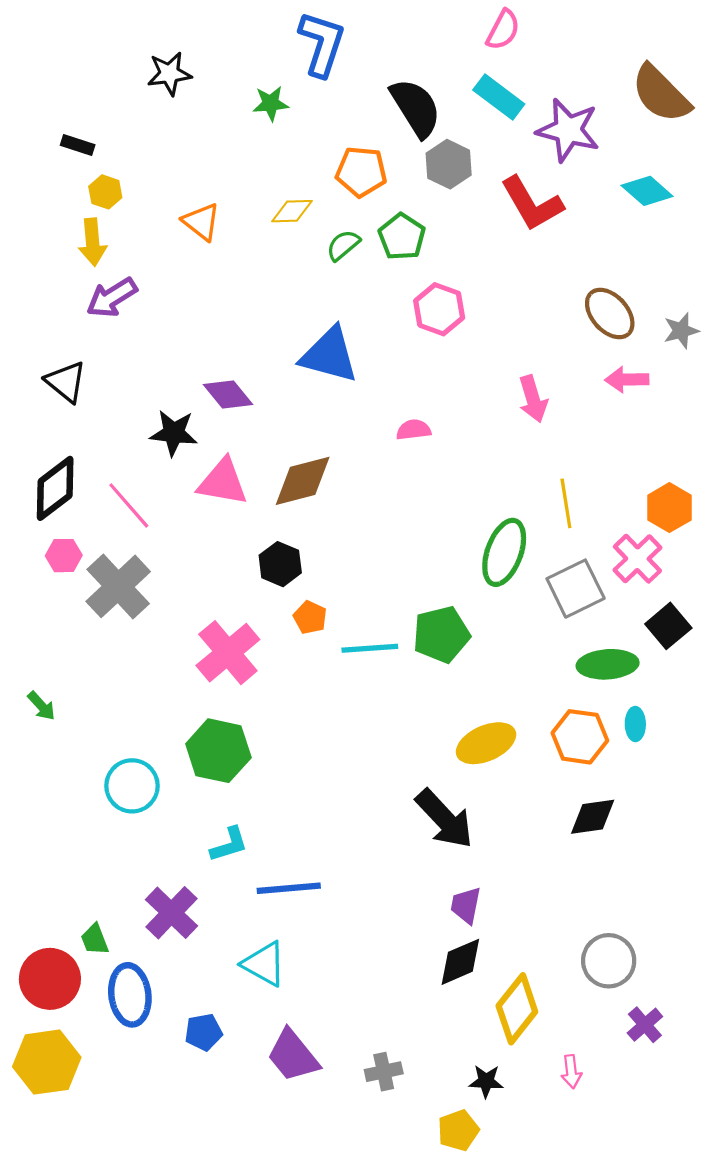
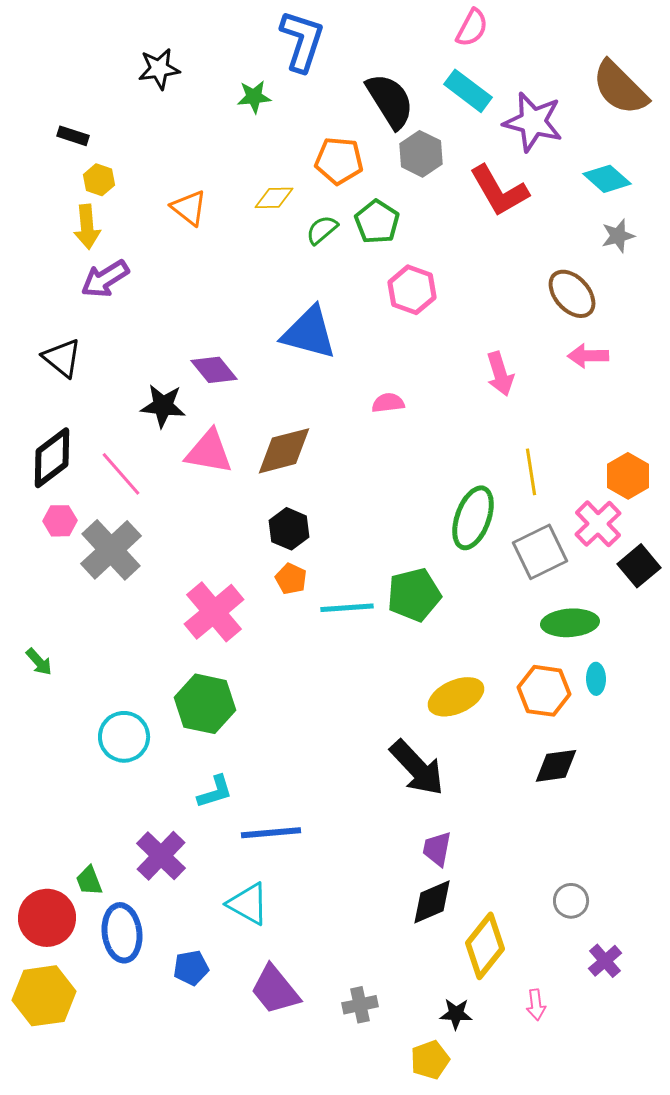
gray star: (681, 331) -> (618, 236), moved
black hexagon: (280, 564) -> (289, 529), moved
black square: (668, 626) -> (639, 566), moved
gray circle: (609, 961) -> (571, 901), size x0.7

